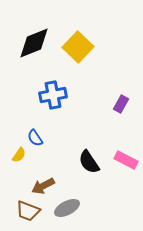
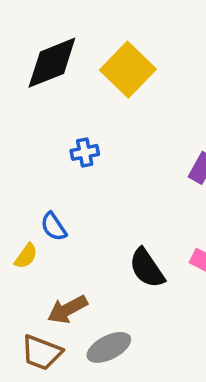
blue cross: (53, 95) -> (85, 152), size x0.6

